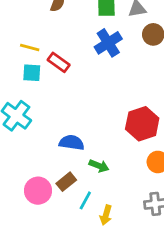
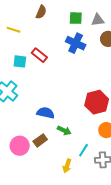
blue cross: (108, 43) -> (76, 43), turned -36
yellow line: (30, 48) -> (14, 30), moved
cyan line: (85, 200) -> (83, 150), moved

